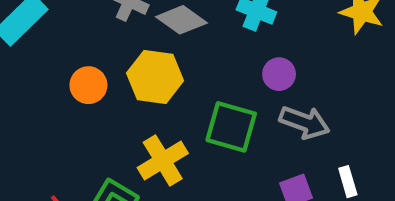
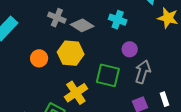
gray arrow: (304, 122) -> (143, 72), turned -90

